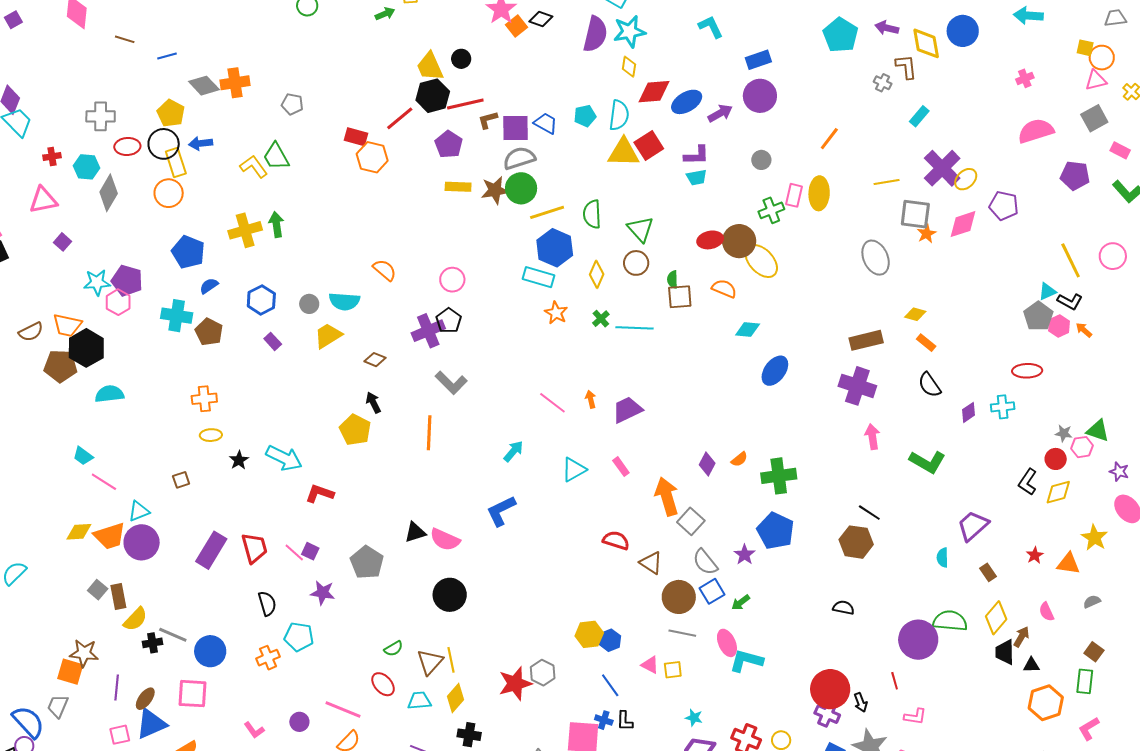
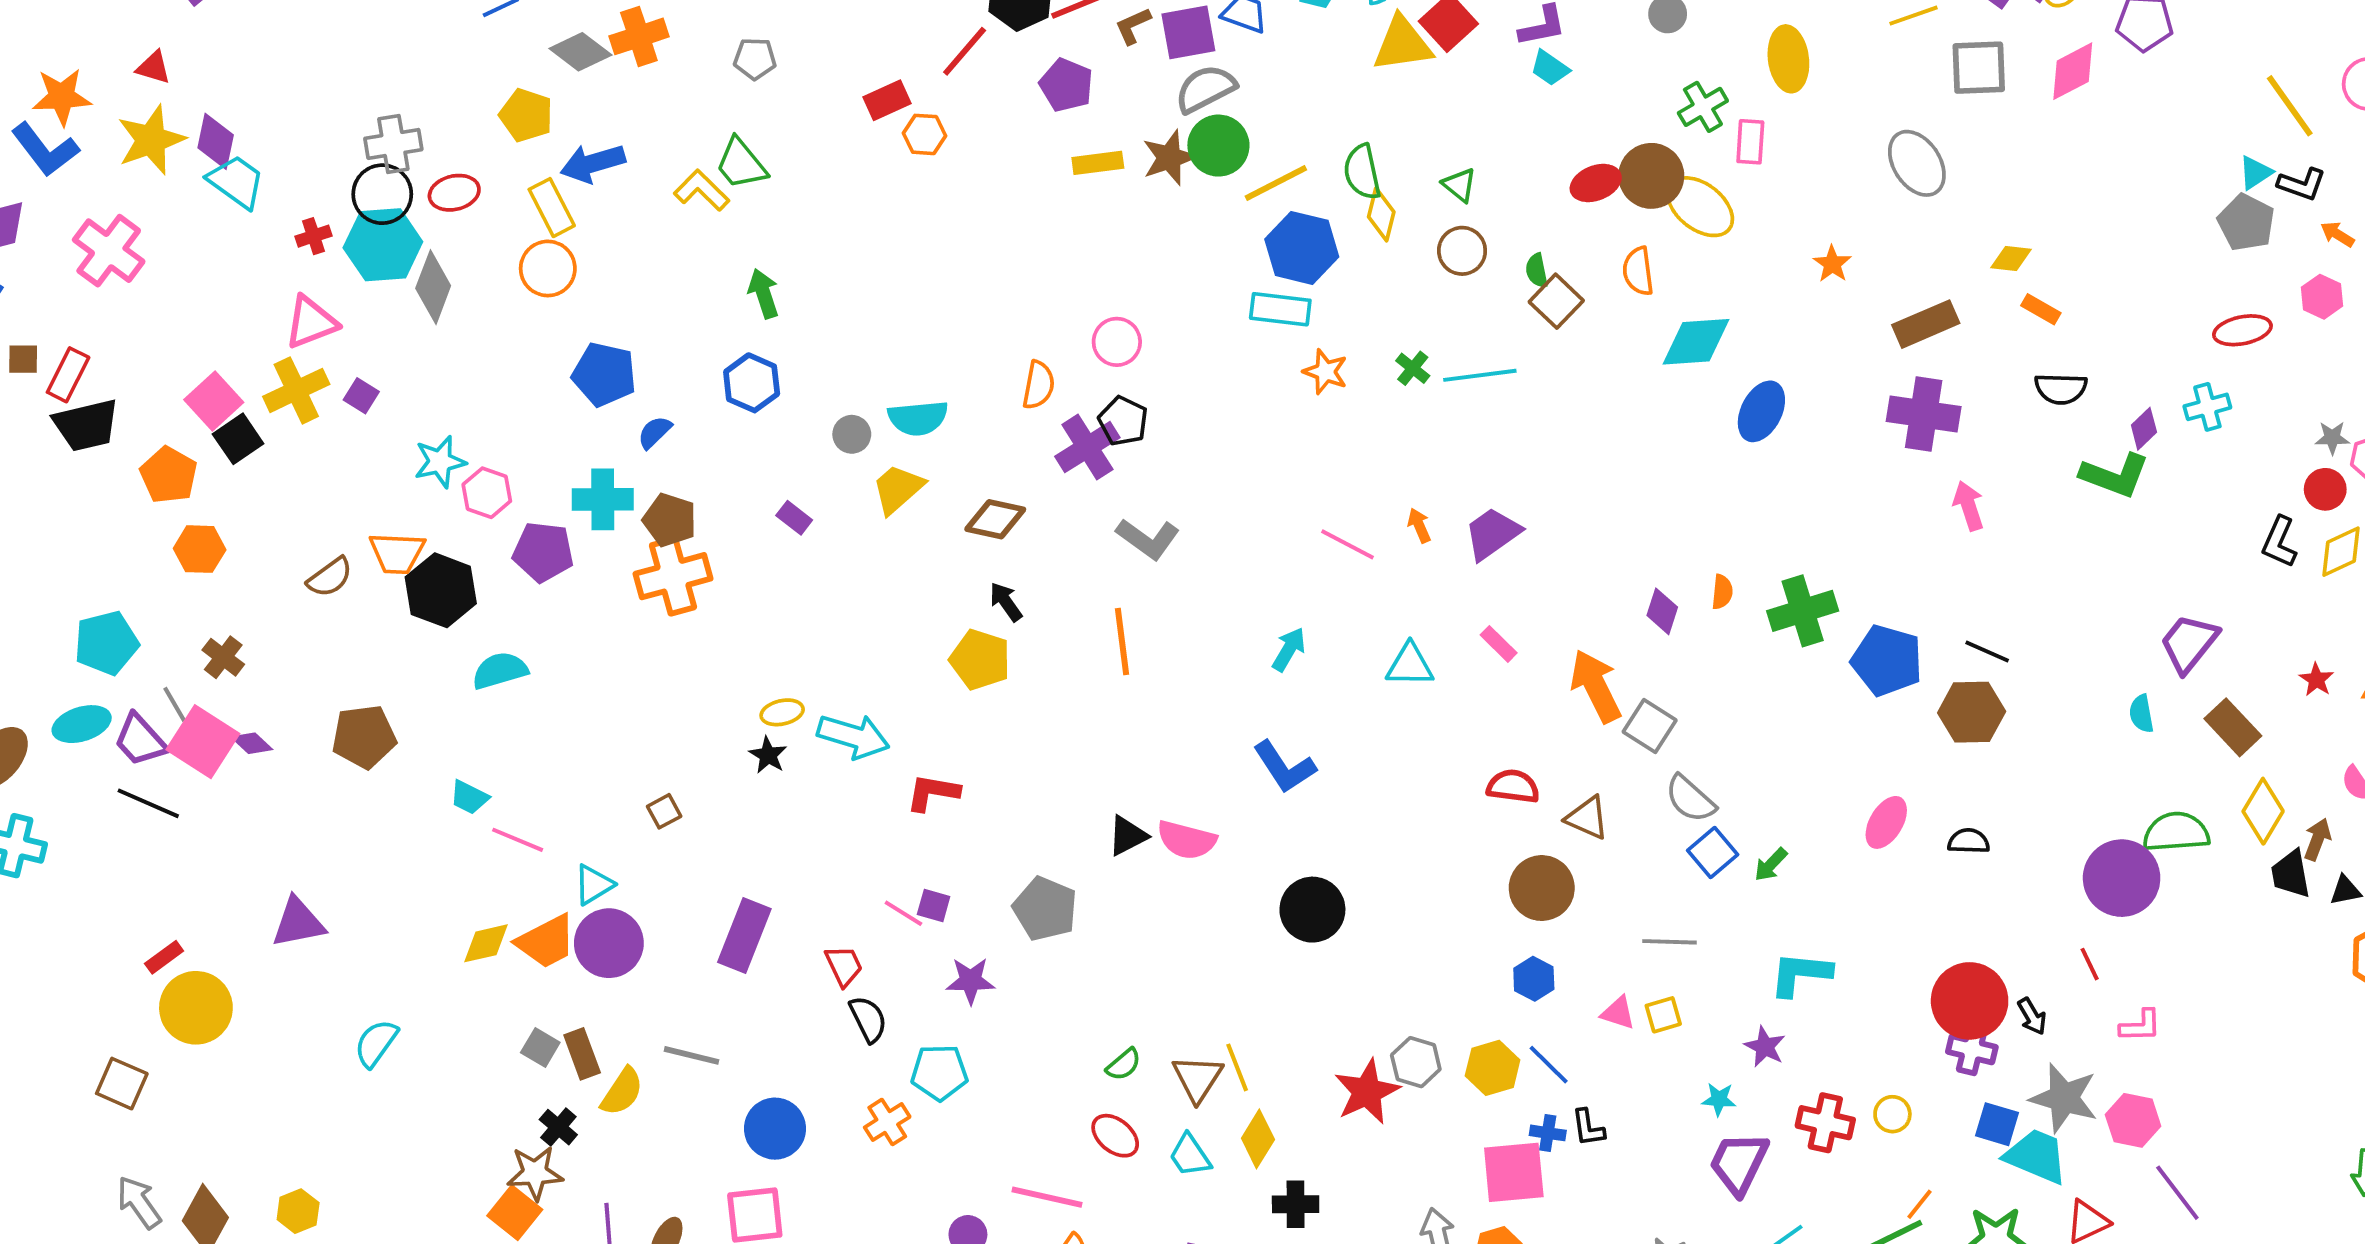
red rectangle: (356, 137) -> (887, 100), turned -30
blue arrow: (201, 143) -> (593, 163), size x1.4
black circle: (164, 144) -> (382, 194), moved
orange hexagon: (372, 157) -> (925, 134), size x0.7
cyan hexagon: (87, 167) -> (383, 245), size x1.5
cyan trapezoid: (697, 177) -> (1550, 68), turned 55
pink rectangle: (794, 195) -> (1750, 142), moved
green triangle: (640, 229) -> (1459, 185), size x0.7
yellow cross: (245, 230) -> (296, 390), moved
orange star: (927, 234) -> (1832, 264), moved
orange semicircle: (385, 270) -> (1039, 385), moved, turned 70
yellow diamond: (597, 274) -> (1381, 214), moved
purple pentagon: (127, 281) -> (543, 552), moved
orange semicircle: (724, 289) -> (1638, 271), turned -110
brown square: (680, 297) -> (1556, 301), turned -32
blue hexagon: (261, 300) -> (752, 383), moved
pink hexagon: (1059, 326) -> (2322, 297), moved
cyan diamond: (748, 330) -> (1696, 342), size x1.5
brown diamond: (375, 360) -> (995, 519), size x1.4
brown pentagon: (61, 366) -> (364, 737), moved
black semicircle: (929, 385) -> (2061, 389), turned -44
orange cross: (204, 399) -> (673, 576), moved, size x1.5
yellow ellipse: (211, 435) -> (782, 712), moved
orange semicircle: (739, 459) -> (1722, 592), turned -36
green L-shape: (927, 462) -> (2115, 475), moved
cyan triangle: (574, 470) -> (1410, 665), turned 40
blue L-shape: (501, 511) -> (1284, 767), turned -88
blue pentagon: (775, 531) -> (1887, 660), moved
red trapezoid: (254, 548) -> (844, 966), moved, size x0.7
purple star: (745, 555) -> (1765, 1047), moved
brown rectangle: (988, 572) -> (2233, 727), size x1.6
black circle: (450, 595) -> (1312, 910), moved
brown circle: (679, 597) -> (1542, 888), moved
yellow hexagon: (589, 634) -> (1493, 1068), moved
gray line: (173, 635) -> (691, 1055), moved
black cross: (152, 643) -> (558, 1127), moved, turned -30
pink ellipse: (727, 643) -> (1886, 822), moved, turned 64
orange square: (70, 672) -> (515, 1213), turned 32
cyan trapezoid: (419, 701) -> (1190, 1155), turned -110

